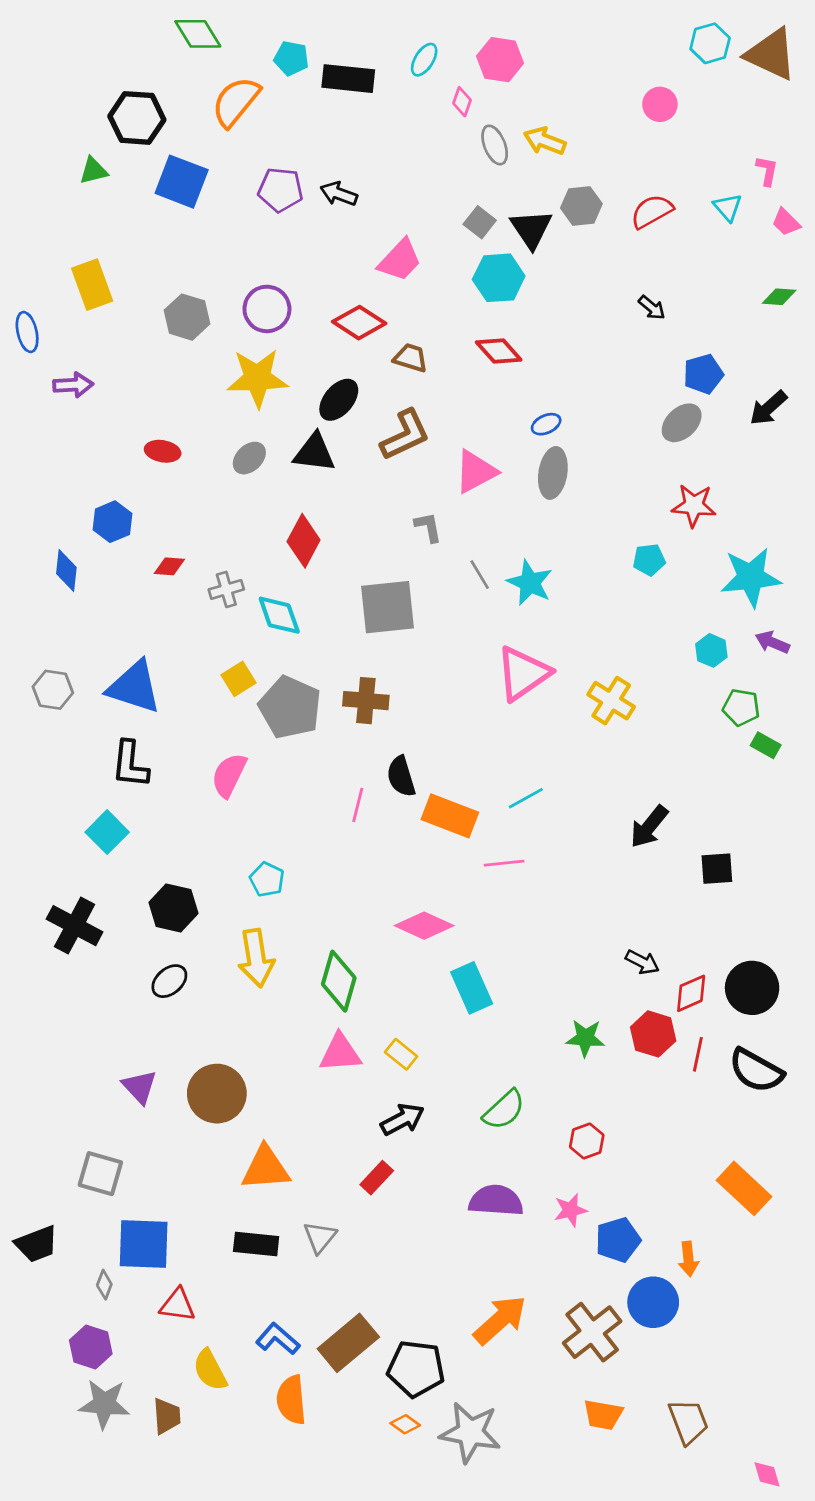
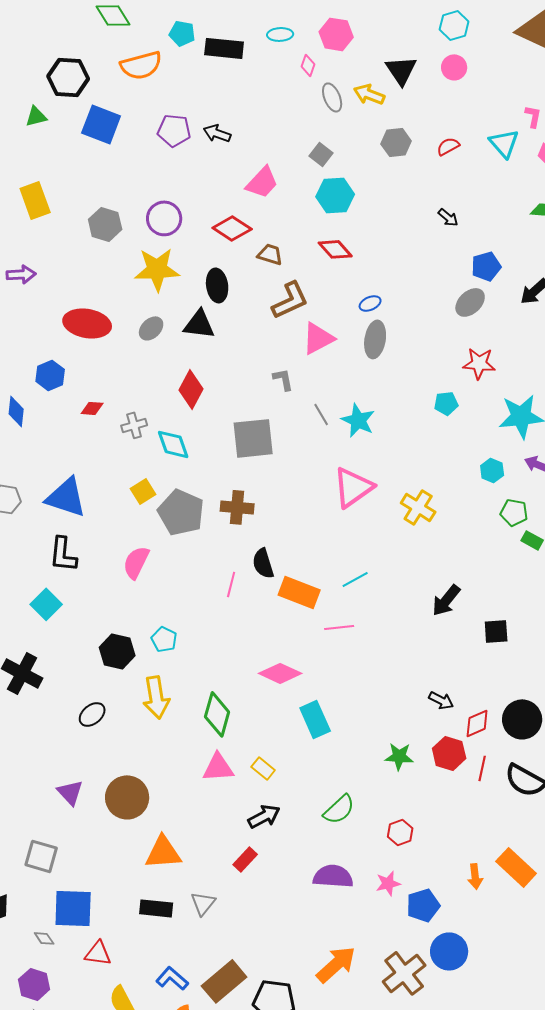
cyan hexagon: (710, 43) -> (454, 25), moved
cyan ellipse: (424, 60) -> (280, 34), turned 55
orange semicircle: (236, 102) -> (141, 65), turned -144
cyan triangle: (728, 207) -> (504, 143), size x1.4
red semicircle: (652, 211) -> (448, 146), size x0.7
black triangle: (531, 229) -> (401, 70), moved
black ellipse: (339, 400) -> (217, 285), turned -48
brown L-shape: (405, 435) -> (290, 300), moved
red ellipse: (163, 451) -> (87, 323), size x1.8
black hexagon: (173, 908) -> (117, 651), moved
orange arrow: (688, 1259) -> (475, 876), moved
gray diamond: (104, 1285) -> (44, 938), turned -55

